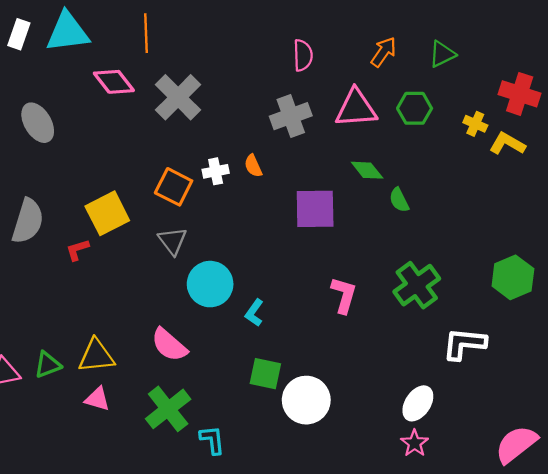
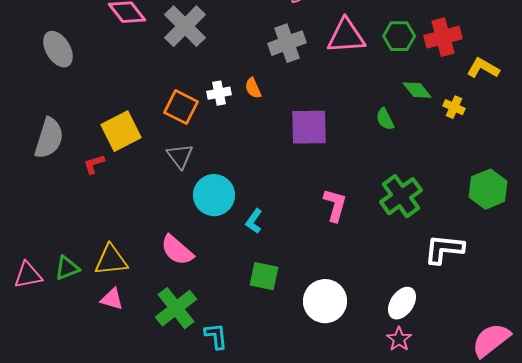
red cross: (520, 94) -> (443, 37), moved, turned -33
yellow cross: (475, 124) -> (454, 107), moved
green diamond: (367, 170) -> (417, 90), moved
white circle: (306, 400) -> (325, 301), moved

